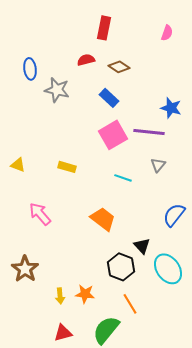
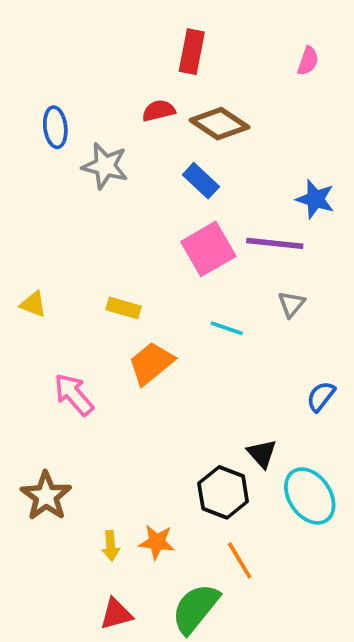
brown diamond: (119, 67) -> (219, 124), size x1.4
blue semicircle: (174, 215) -> (321, 396), size x0.7
orange trapezoid: (103, 219) -> (151, 363), moved, turned -76

